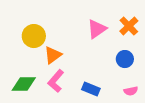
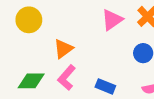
yellow circle: (34, 36) -> (29, 20), moved

